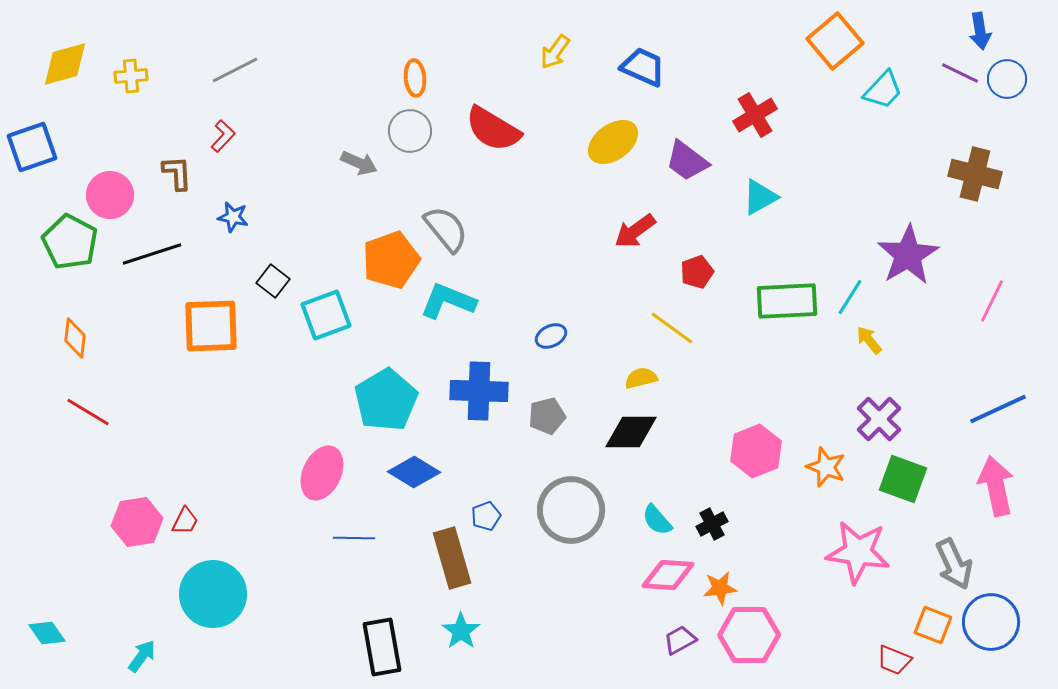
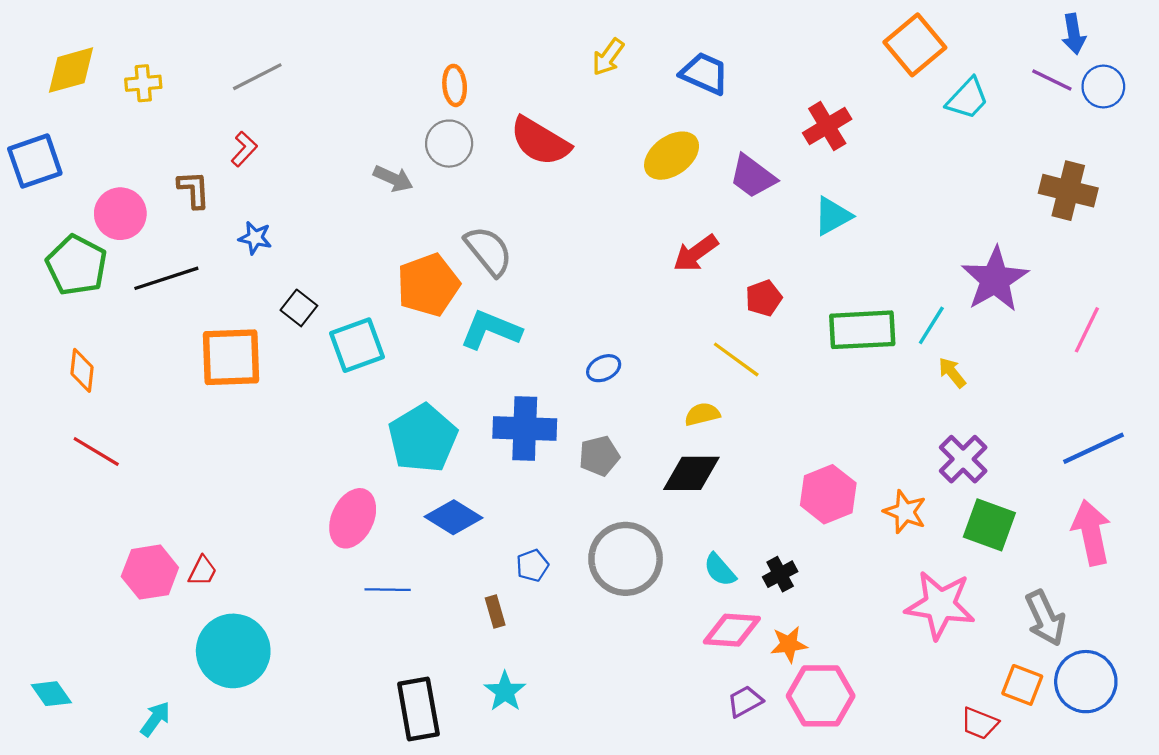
brown rectangle: (452, 558) -> (495, 611), size x0.5

